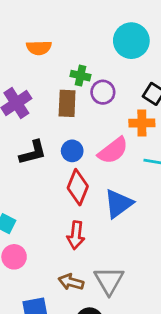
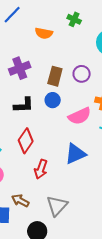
green cross: (80, 76) -> (74, 19), moved
blue circle: (72, 151) -> (53, 100), moved
red diamond: (78, 187) -> (26, 141), moved
brown arrow: (71, 282) -> (20, 201), moved

